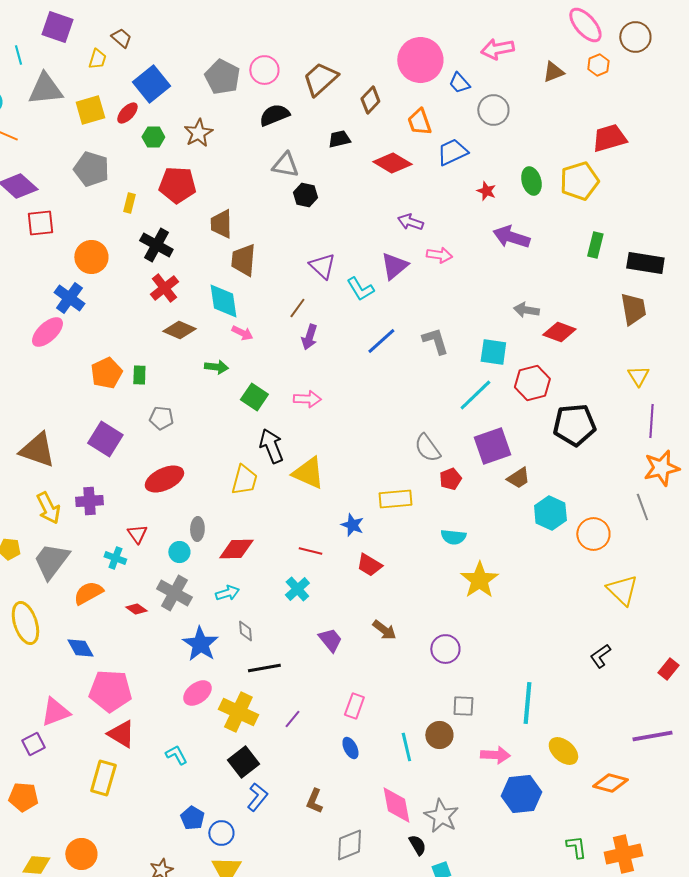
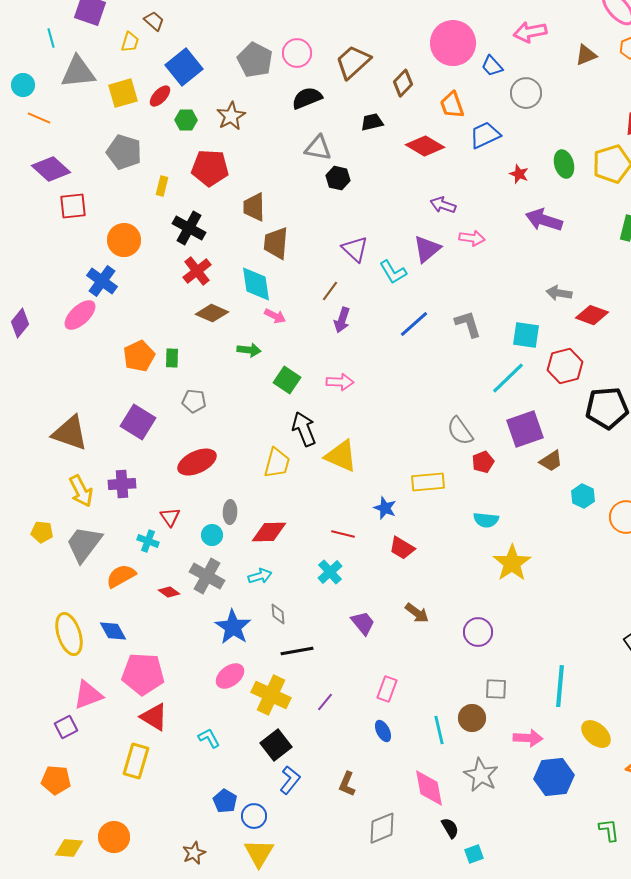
cyan hexagon: (550, 513) -> (583, 496), size x0.7
yellow ellipse: (25, 623) -> (69, 634), moved
gray star: (441, 816) -> (481, 775), moved

